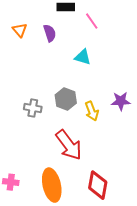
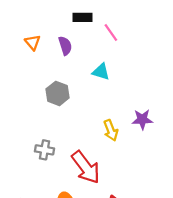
gray hexagon: (66, 99) -> (58, 93), moved
gray cross: (33, 108) -> (45, 150), moved

